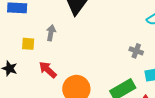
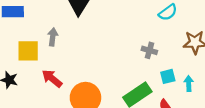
yellow square: (28, 44) -> (28, 51), size x1.5

